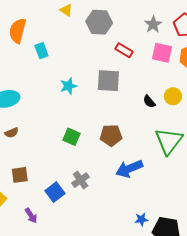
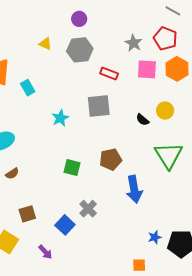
blue arrow: (129, 169) -> (134, 189), turned -68

